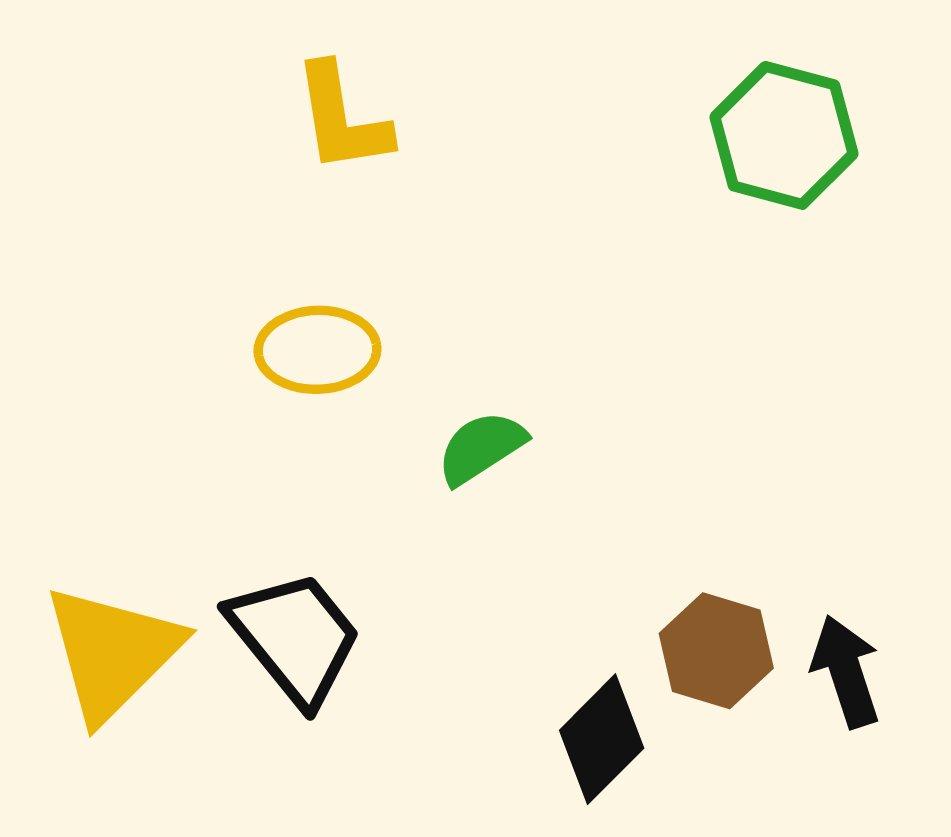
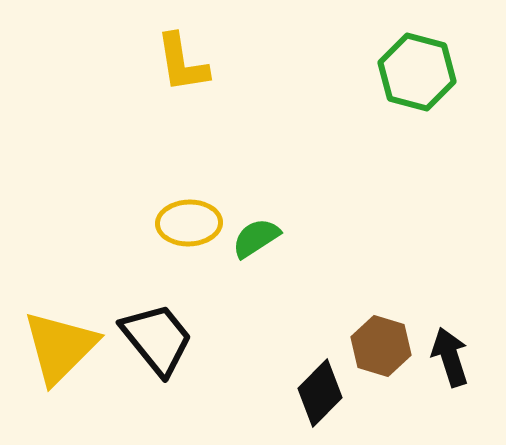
yellow ellipse: (318, 350) -> (189, 223), moved

